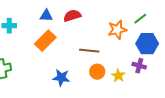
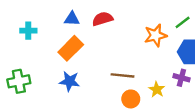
brown line: (89, 51) -> (123, 75), moved
orange circle: (97, 72) -> (131, 99), moved
blue star: (61, 78) -> (70, 81), moved

